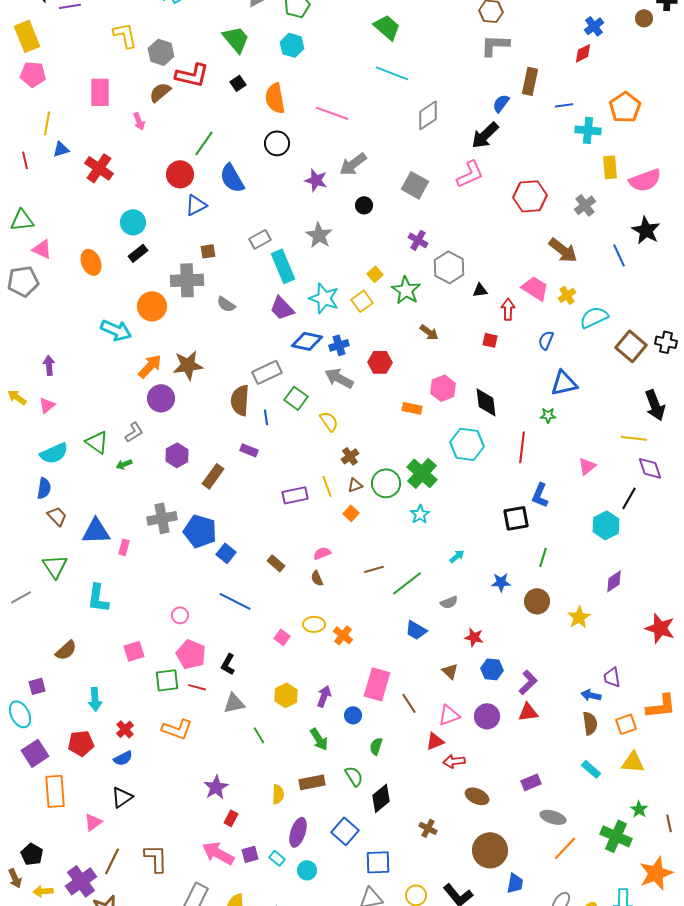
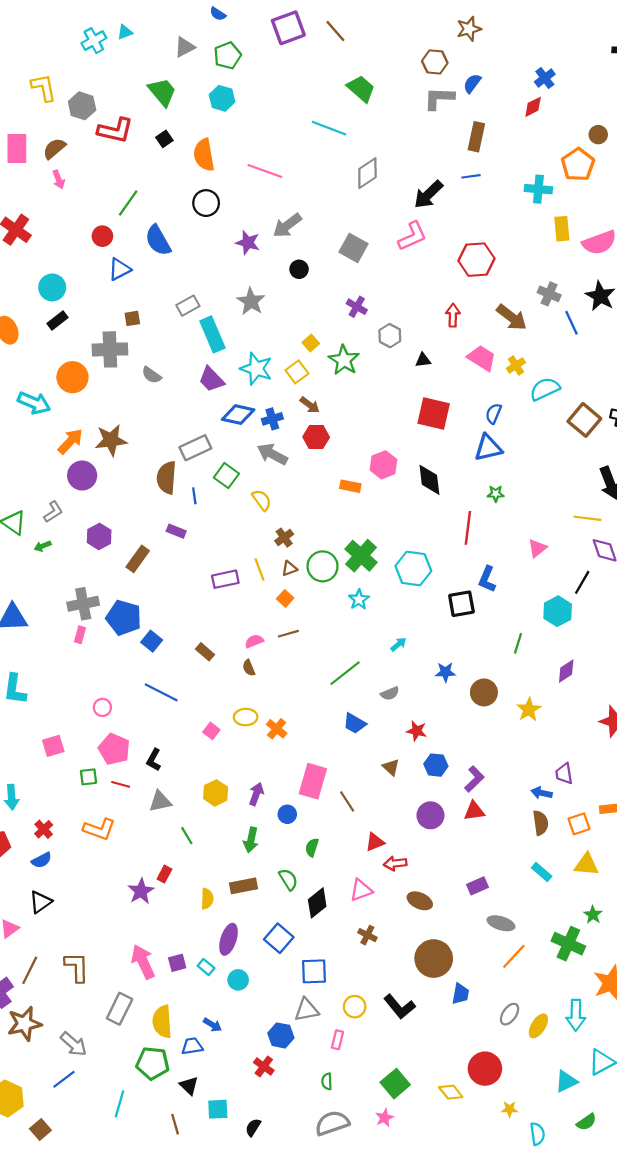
brown circle: (644, 18) -> (598, 135), moved
green trapezoid: (387, 27) -> (361, 89), moved
brown semicircle: (160, 92) -> (54, 149), moved
blue semicircle: (501, 103) -> (472, 83), moved
blue line: (564, 105) -> (471, 176), moved
red circle: (180, 174) -> (102, 236), size x0.7
gray cross: (585, 205) -> (549, 294), moved, turned -30
gray hexagon: (449, 267) -> (390, 336), size x0.7
red arrow: (508, 309) -> (453, 315), moved
brown arrow: (429, 332) -> (310, 405), moved
red square: (490, 340) -> (434, 414), size x2.0
blue triangle: (564, 383) -> (488, 448), moved
cyan hexagon: (467, 444) -> (413, 568), moved
pink rectangle: (124, 547) -> (80, 635), moved
green line: (543, 557) -> (518, 643), moved
brown line: (374, 569) -> (288, 634), moved
green square: (167, 680) -> (89, 777), size x0.7
pink triangle: (449, 715) -> (361, 890), moved
green arrow: (319, 739) -> (251, 840), turned 45
red rectangle: (231, 818) -> (164, 874), moved
pink arrow: (218, 853) -> (143, 962), turned 36

